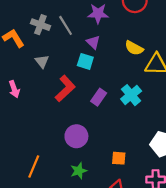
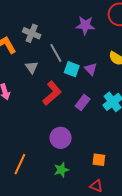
gray line: (66, 25) -> (56, 53), moved
purple triangle: (93, 42) -> (91, 69), moved

